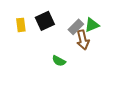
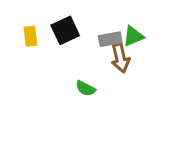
gray rectangle: (76, 27) -> (110, 39), turned 35

